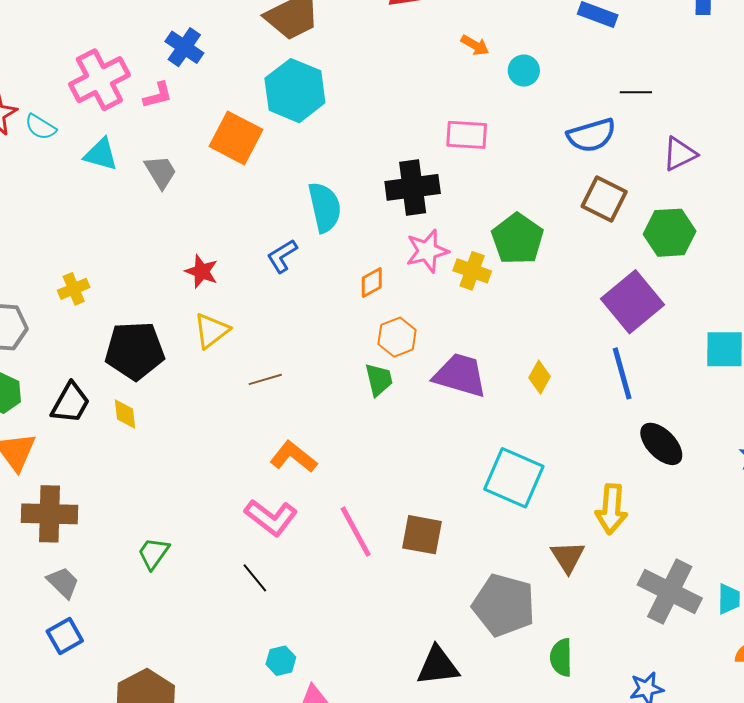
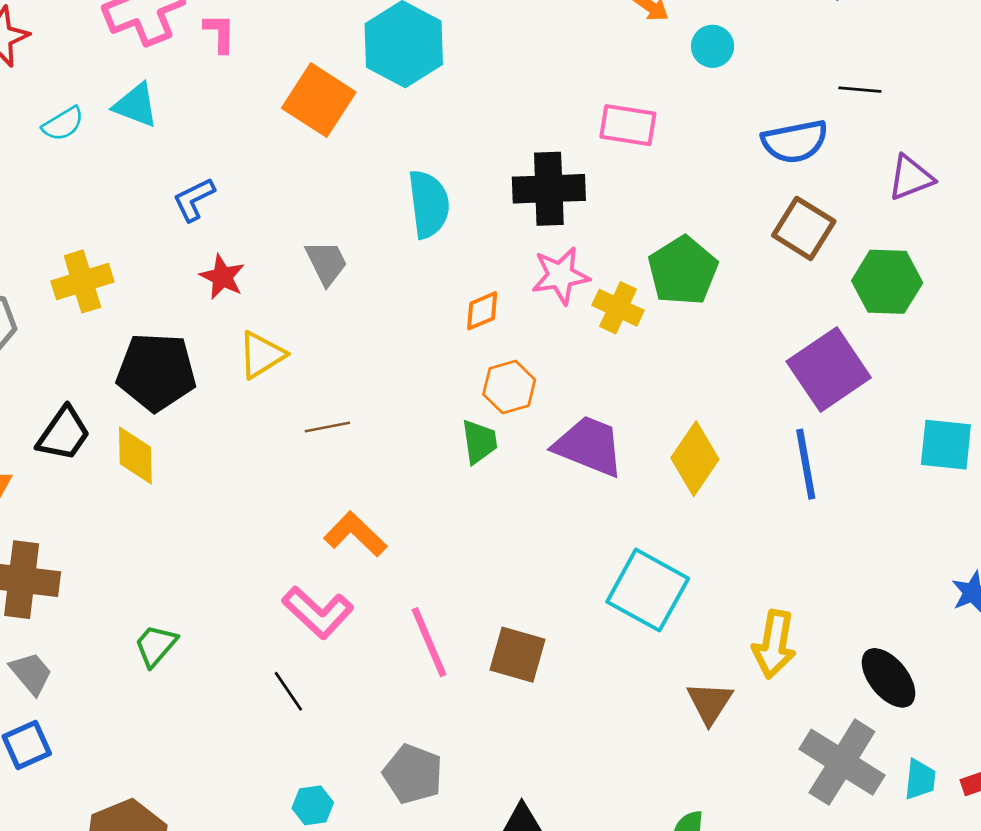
pink L-shape: (158, 95) -> (220, 33), turned -80
cyan semicircle: (40, 127) -> (63, 124), moved, turned -68
gray trapezoid: (161, 172) -> (326, 263), moved
blue L-shape: (282, 256) -> (194, 199), moved
red star: (202, 271) -> (222, 277), moved
yellow cross: (74, 289) -> (82, 281), size x1.4
yellow diamond: (540, 377) -> (695, 459), size x1.6
yellow diamond: (125, 414) -> (135, 456), size x1.4
black ellipse: (661, 444) -> (889, 678), moved
gray pentagon: (504, 605) -> (413, 774), moved, size x0.7

